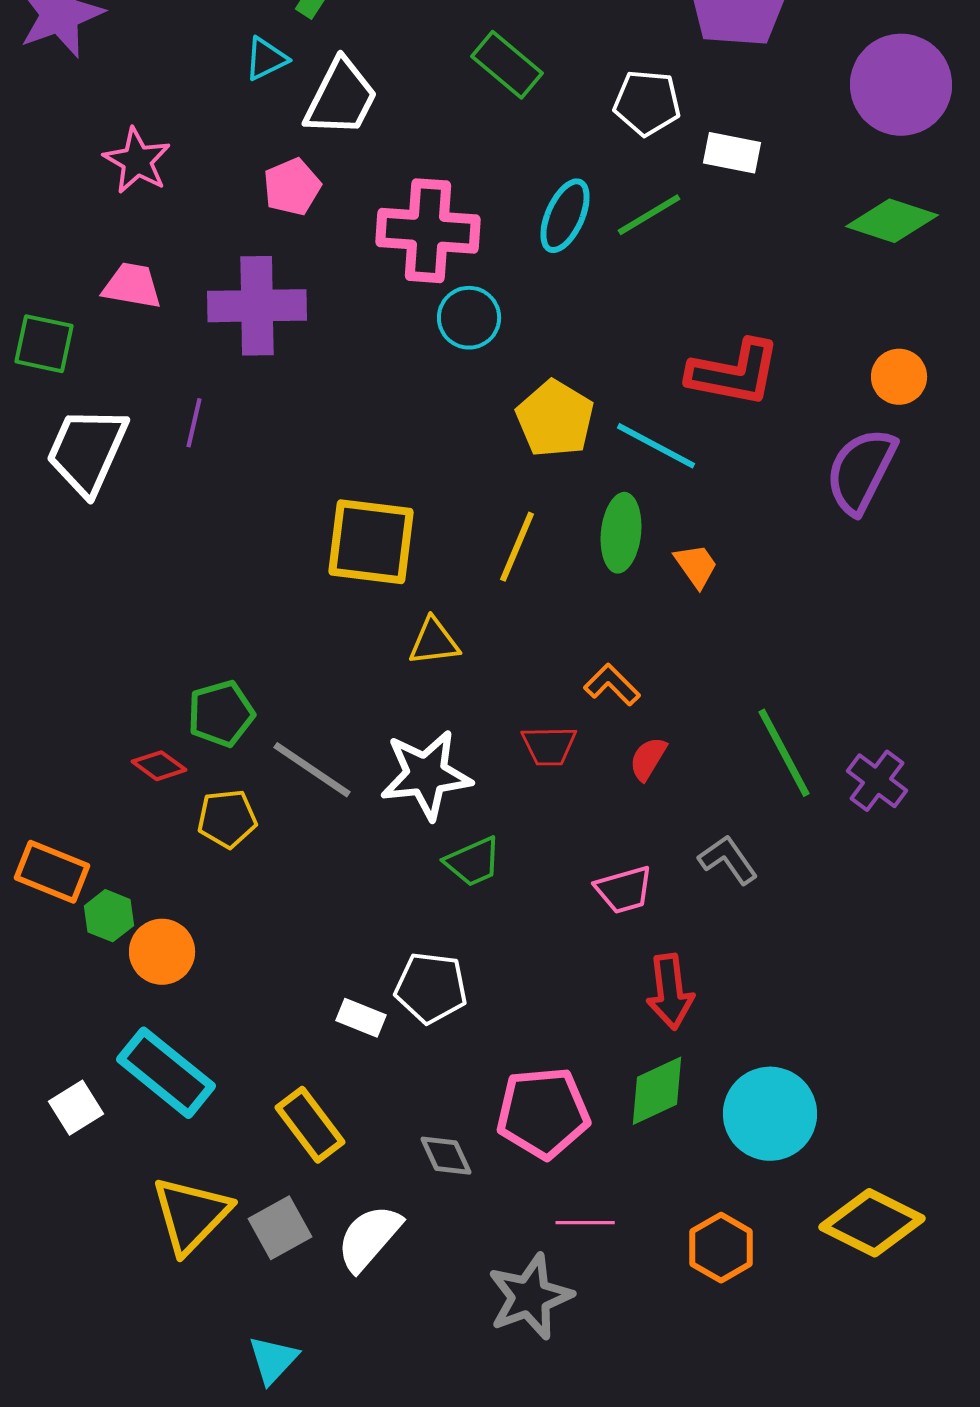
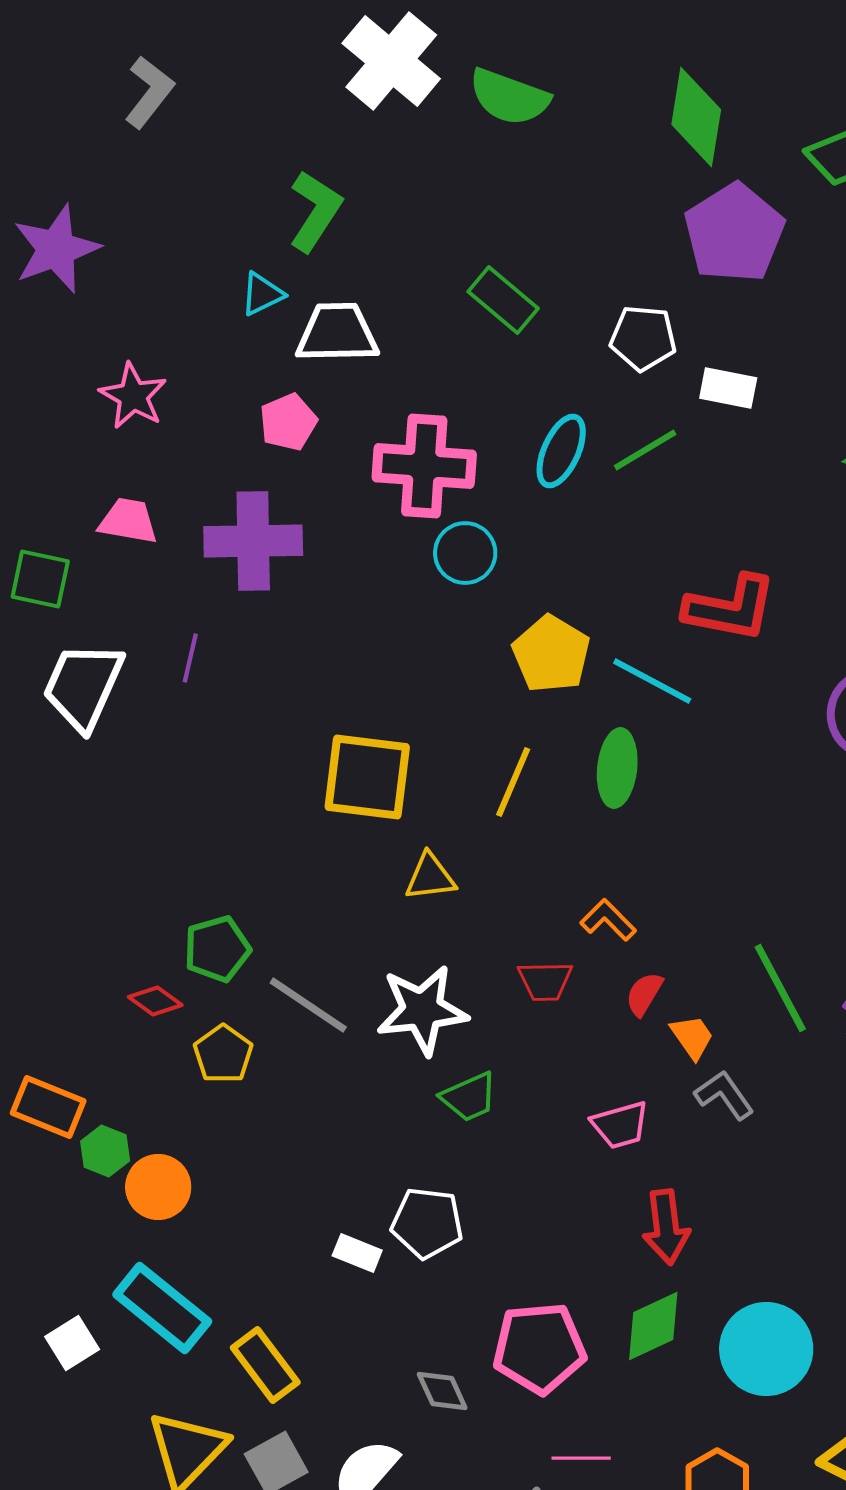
white trapezoid: (341, 98) -> (337, 333), turned -118
orange trapezoid: (696, 566) -> (692, 1037), moved
yellow pentagon: (227, 819) -> (223, 1054), turned -30
yellow rectangle: (310, 1125) -> (265, 1365), moved

